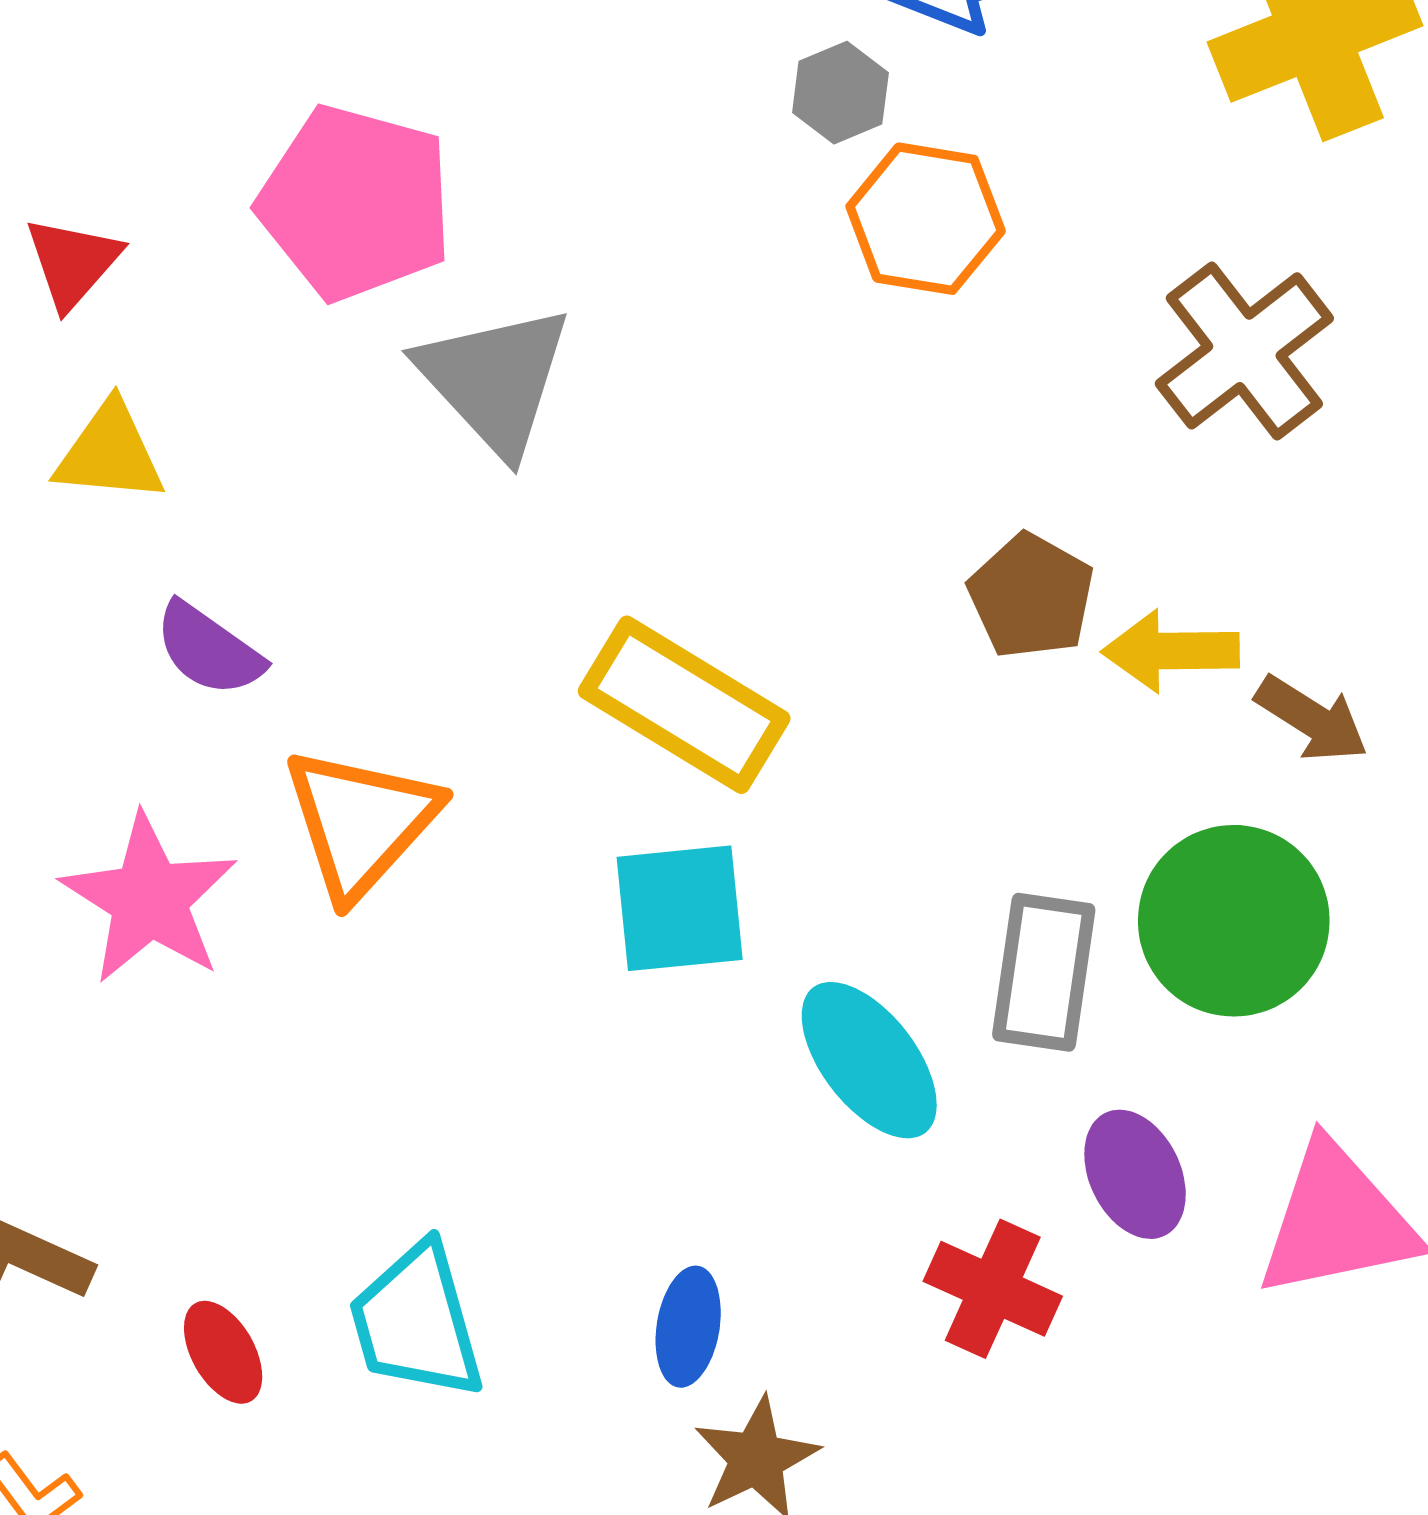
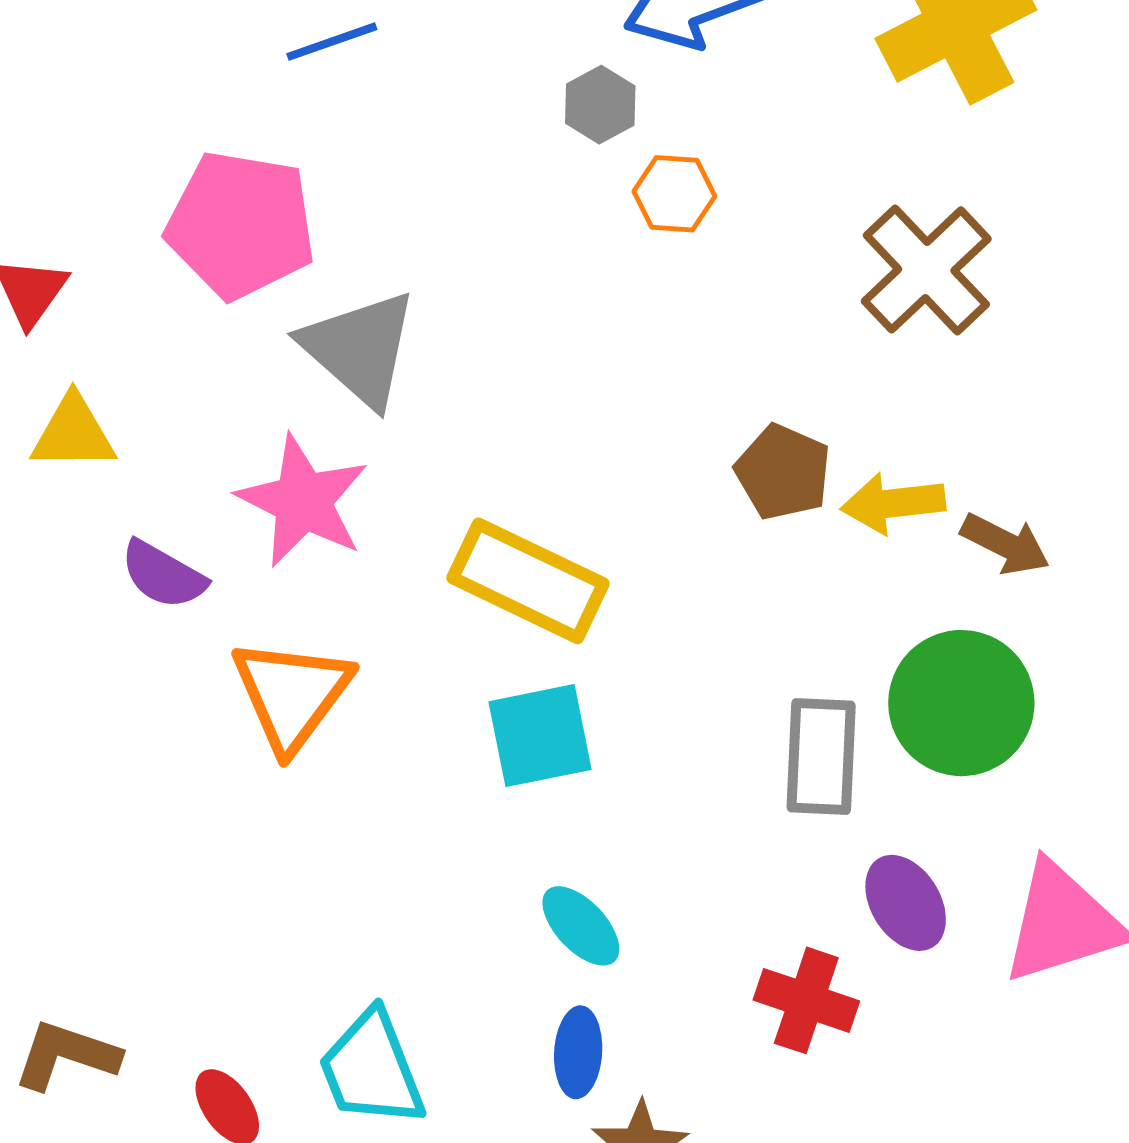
orange hexagon: (926, 219) -> (674, 194), size x0.7
pink star: (149, 899) -> (303, 501), moved
cyan ellipse: (869, 1060) -> (581, 926), moved, size x0.7

